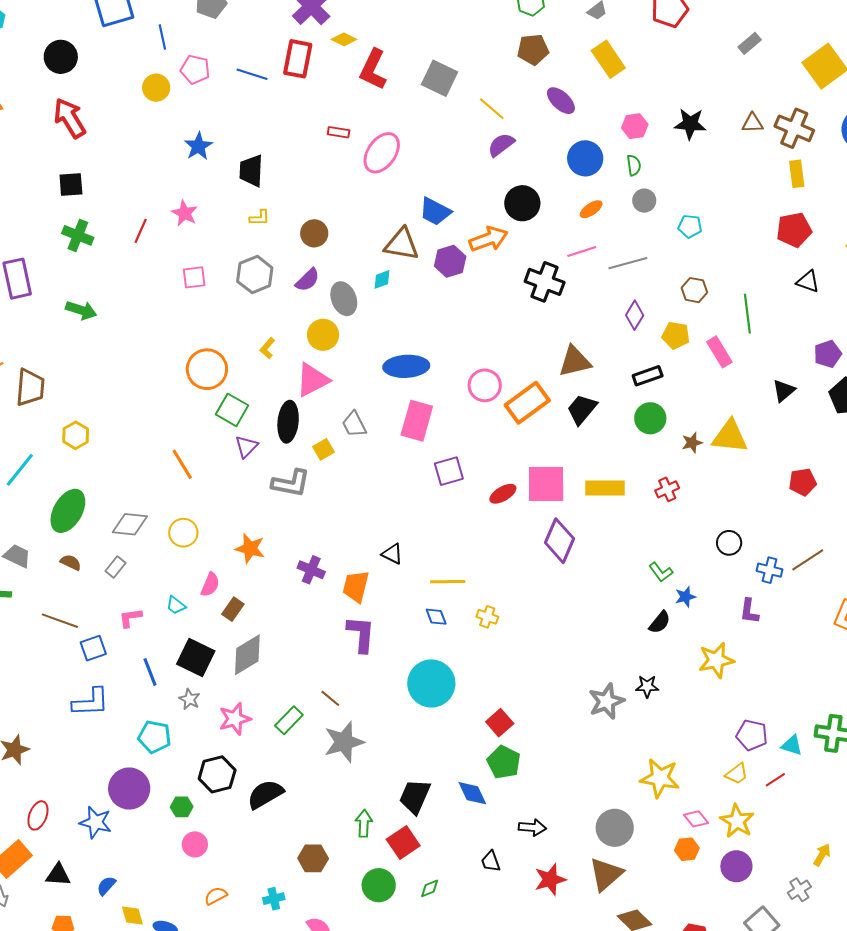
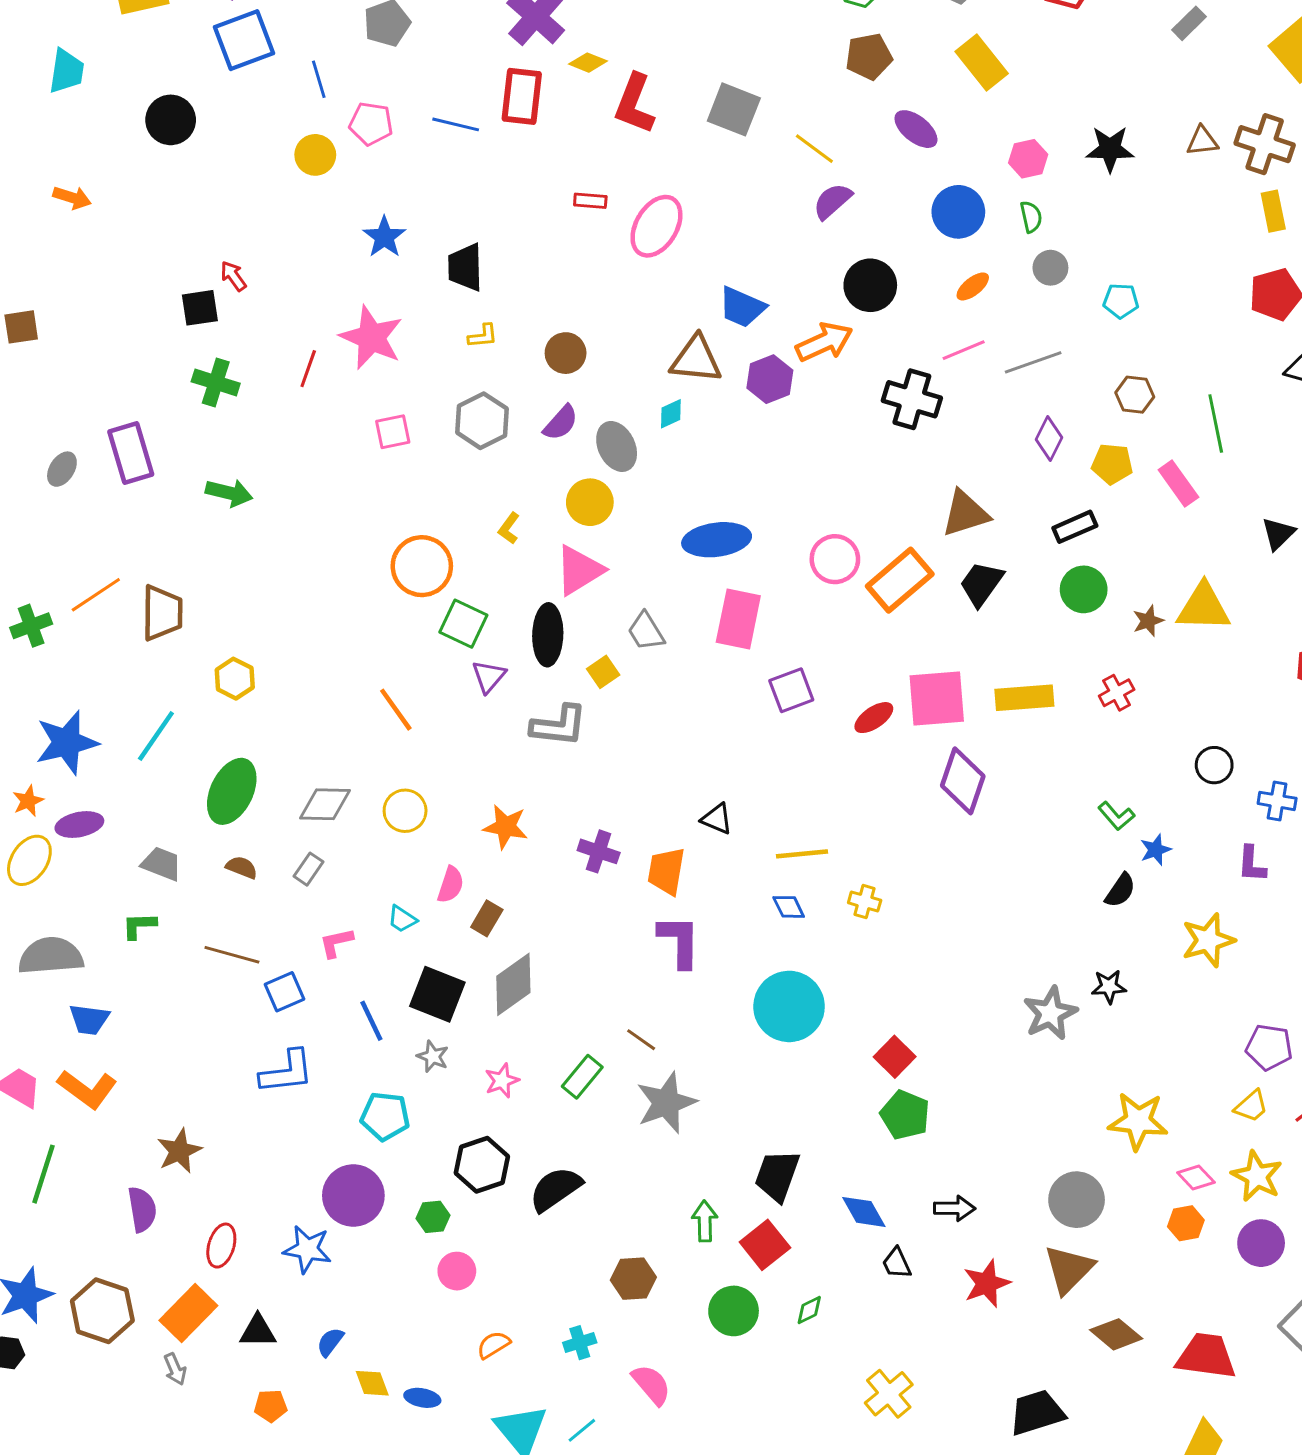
red arrow: (70, 118) -> (233, 276), moved, size x0.5
pink star: (185, 213) -> (371, 338), size x1.6
pink star: (235, 719) -> (502, 1081), size x0.7
blue diamond: (472, 793) -> (864, 1212), moved

